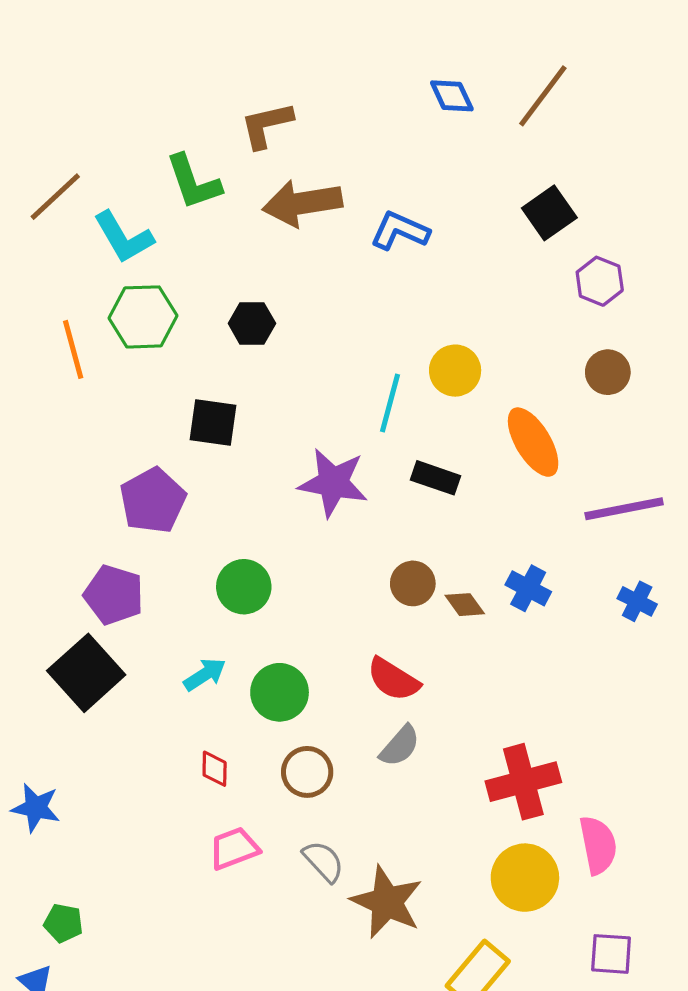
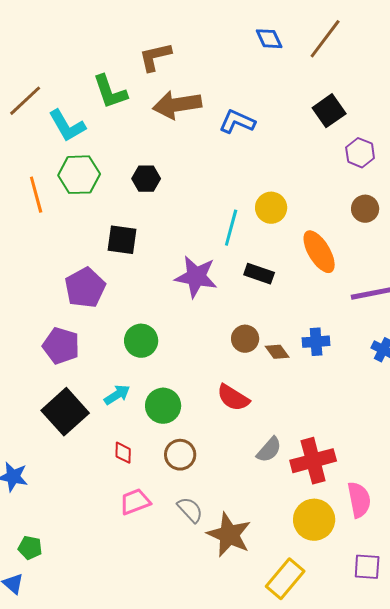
blue cross: (528, 588) -> (316, 342), turned -32
black square: (86, 673) -> (65, 412), moved
gray semicircle: (400, 746) -> (269, 450), moved

